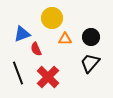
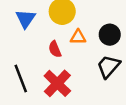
blue triangle: (22, 34) -> (26, 19), moved, turned -36
red semicircle: (36, 49) -> (55, 49), moved

